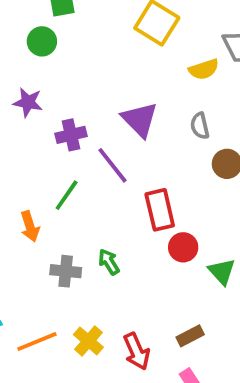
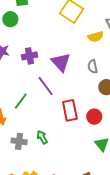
purple cross: (71, 135) -> (29, 56), moved
red circle: (183, 247) -> (94, 117), moved

